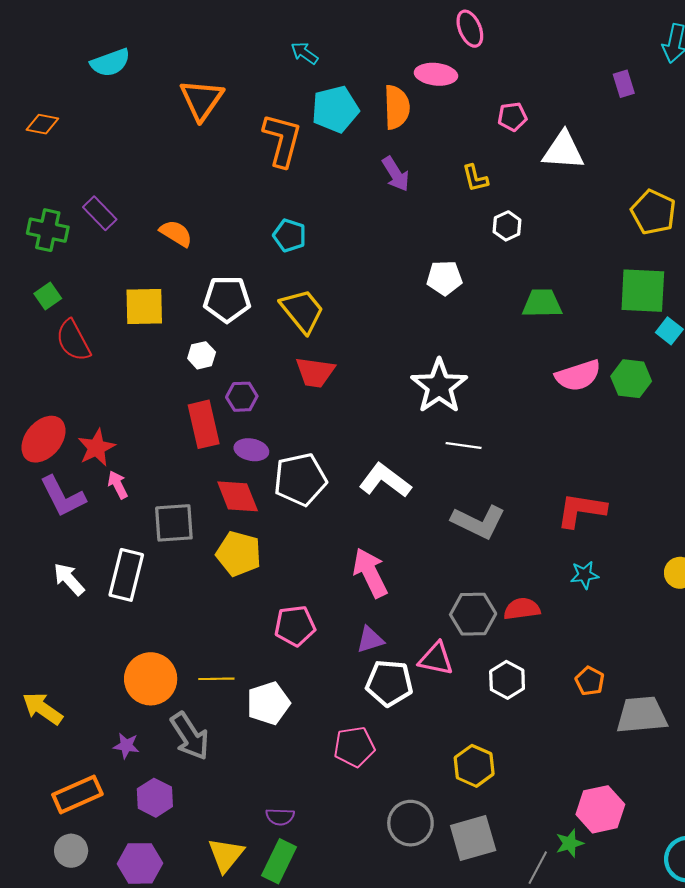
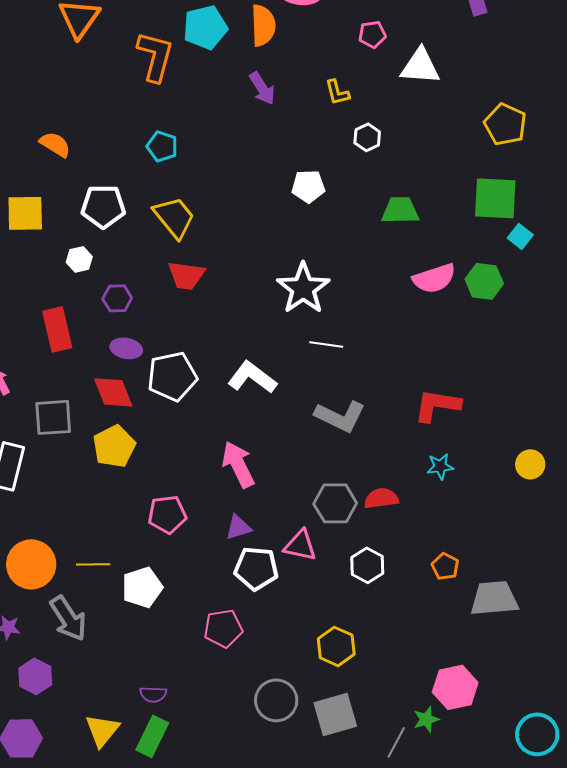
red rectangle: (204, 424) -> (57, 329), moved
yellow pentagon: (239, 554) -> (114, 446), turned 30

